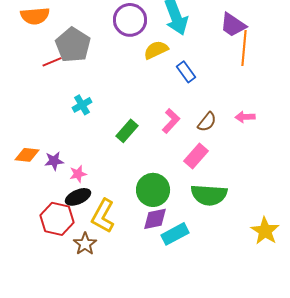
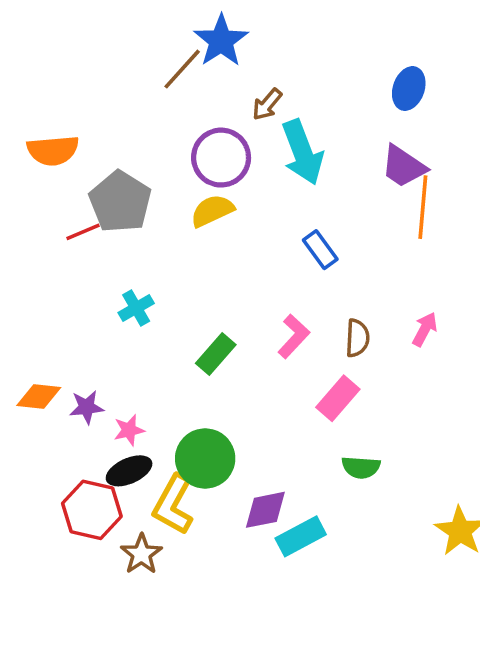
yellow semicircle: (156, 50) -> (212, 211), moved
pink arrow: (245, 117) -> (425, 329), turned 120
brown semicircle: (207, 122) -> (357, 338), turned -35
green circle: (153, 190) -> (205, 458), moved
green semicircle: (209, 195) -> (361, 467), size x0.6

